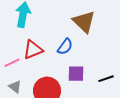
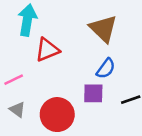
blue semicircle: (65, 47) -> (106, 68), moved
red triangle: (33, 50) -> (47, 50), moved

